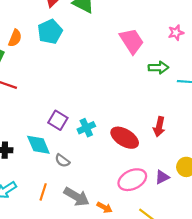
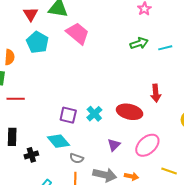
pink trapezoid: (132, 41) -> (78, 33), moved
gray semicircle: (62, 161) -> (77, 158), moved
purple triangle: (162, 177) -> (114, 145), moved

